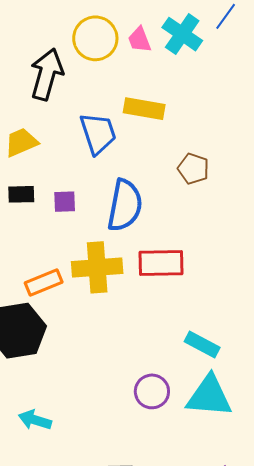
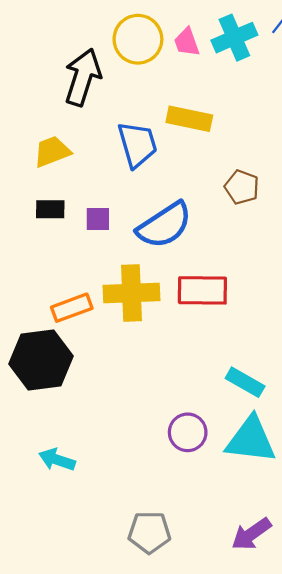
cyan cross: (182, 34) -> (234, 38), turned 30
blue semicircle: (125, 205) -> (164, 225), turned 44

